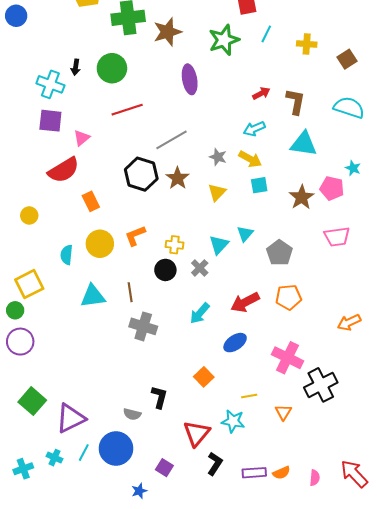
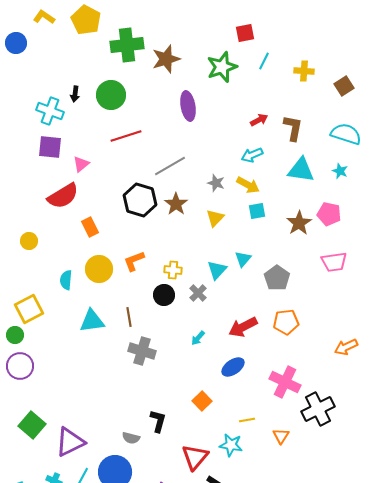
cyan star: (353, 168) -> (340, 171), moved
cyan arrow: (200, 313) -> (198, 338), size x0.7

